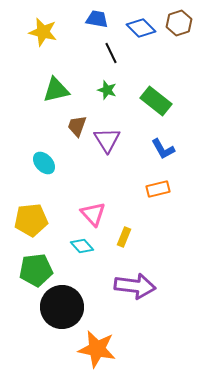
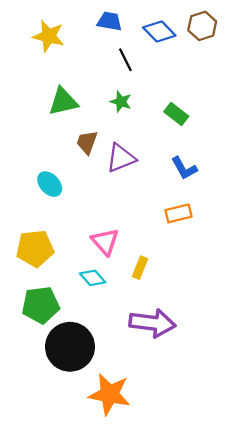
green rectangle: (156, 101) -> (176, 114), size x0.7
purple triangle: (107, 140) -> (121, 158), turned 40

